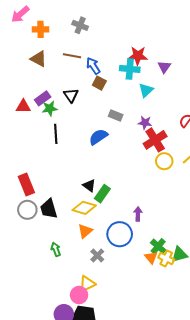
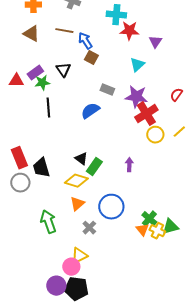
cyan cross: (130, 69) -> (116, 15), moved
purple star: (145, 123) -> (136, 97), size x1.6
black trapezoid: (49, 209) -> (41, 168), moved
purple arrow: (138, 214) -> (129, 165), moved
green arrow: (56, 249) -> (48, 222), size x1.6

